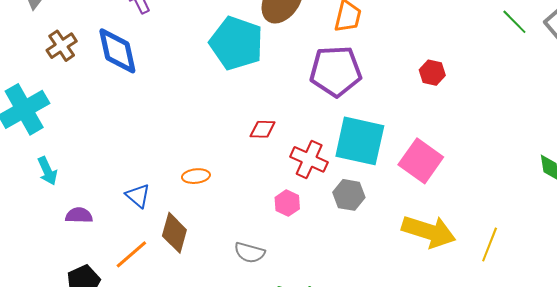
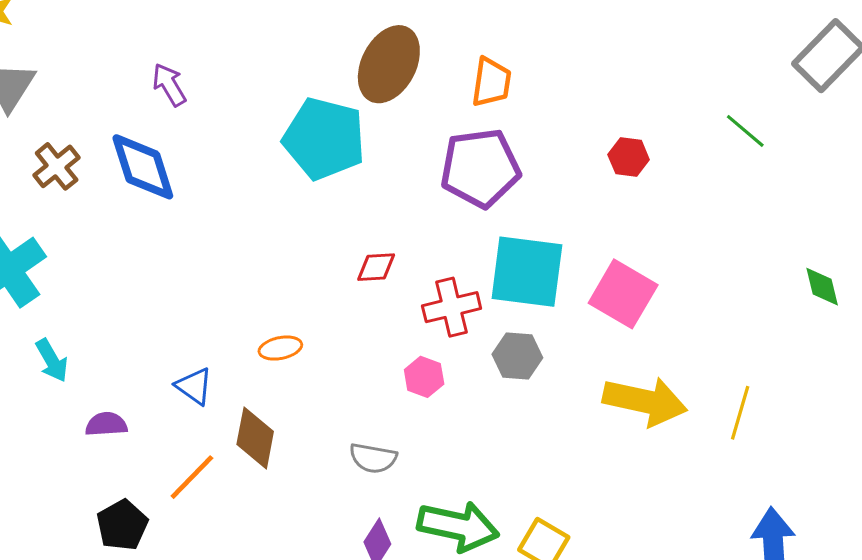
green line: (514, 22) -> (745, 131), moved
red cross: (309, 159) -> (452, 307), turned -33

